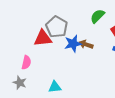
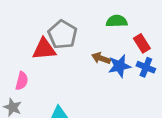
green semicircle: (97, 16) -> (117, 21), turned 42
blue star: (73, 44) -> (119, 66), moved

